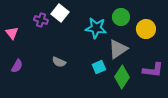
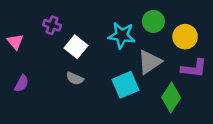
white square: (60, 13) -> (76, 47), moved
cyan square: (99, 67) -> (125, 85), size x1.5
purple L-shape: (153, 70) -> (194, 68), moved
green diamond: (122, 77) -> (171, 97), moved

